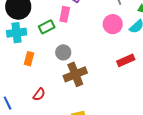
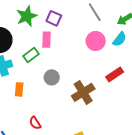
brown cross: (75, 74) -> (83, 92), moved
red semicircle: (39, 94) -> (35, 123), turned 120

